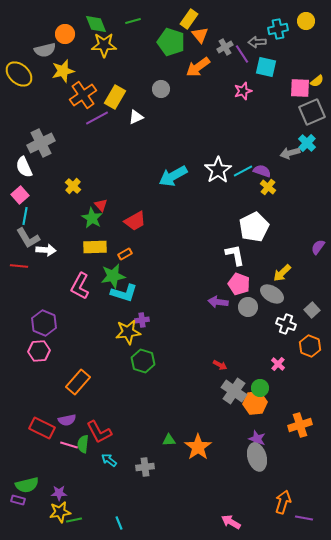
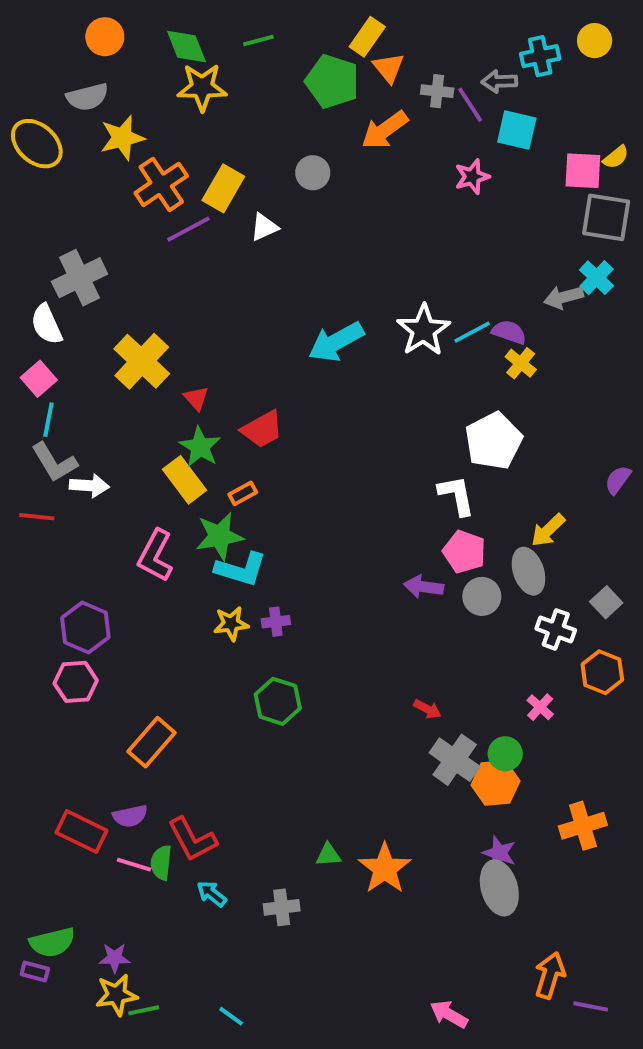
orange circle: (65, 34) -> (105, 37), moved
gray cross: (225, 47) -> (437, 91), turned 35
gray square: (312, 112) -> (606, 217), turned 32
yellow cross: (73, 186) -> (142, 361), size x1.8
green star: (92, 218) -> (200, 447), moved
yellow rectangle: (95, 247) -> (184, 480), turned 55
gray ellipse: (272, 294) -> (528, 571), turned 40
yellow star: (128, 332) -> (231, 624), moved, size x0.7
cyan line: (119, 523) -> (231, 1016), turned -32

